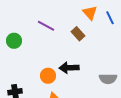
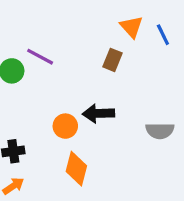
purple line: (46, 26) -> (40, 57), moved
brown rectangle: (78, 34) -> (113, 60), turned 64

